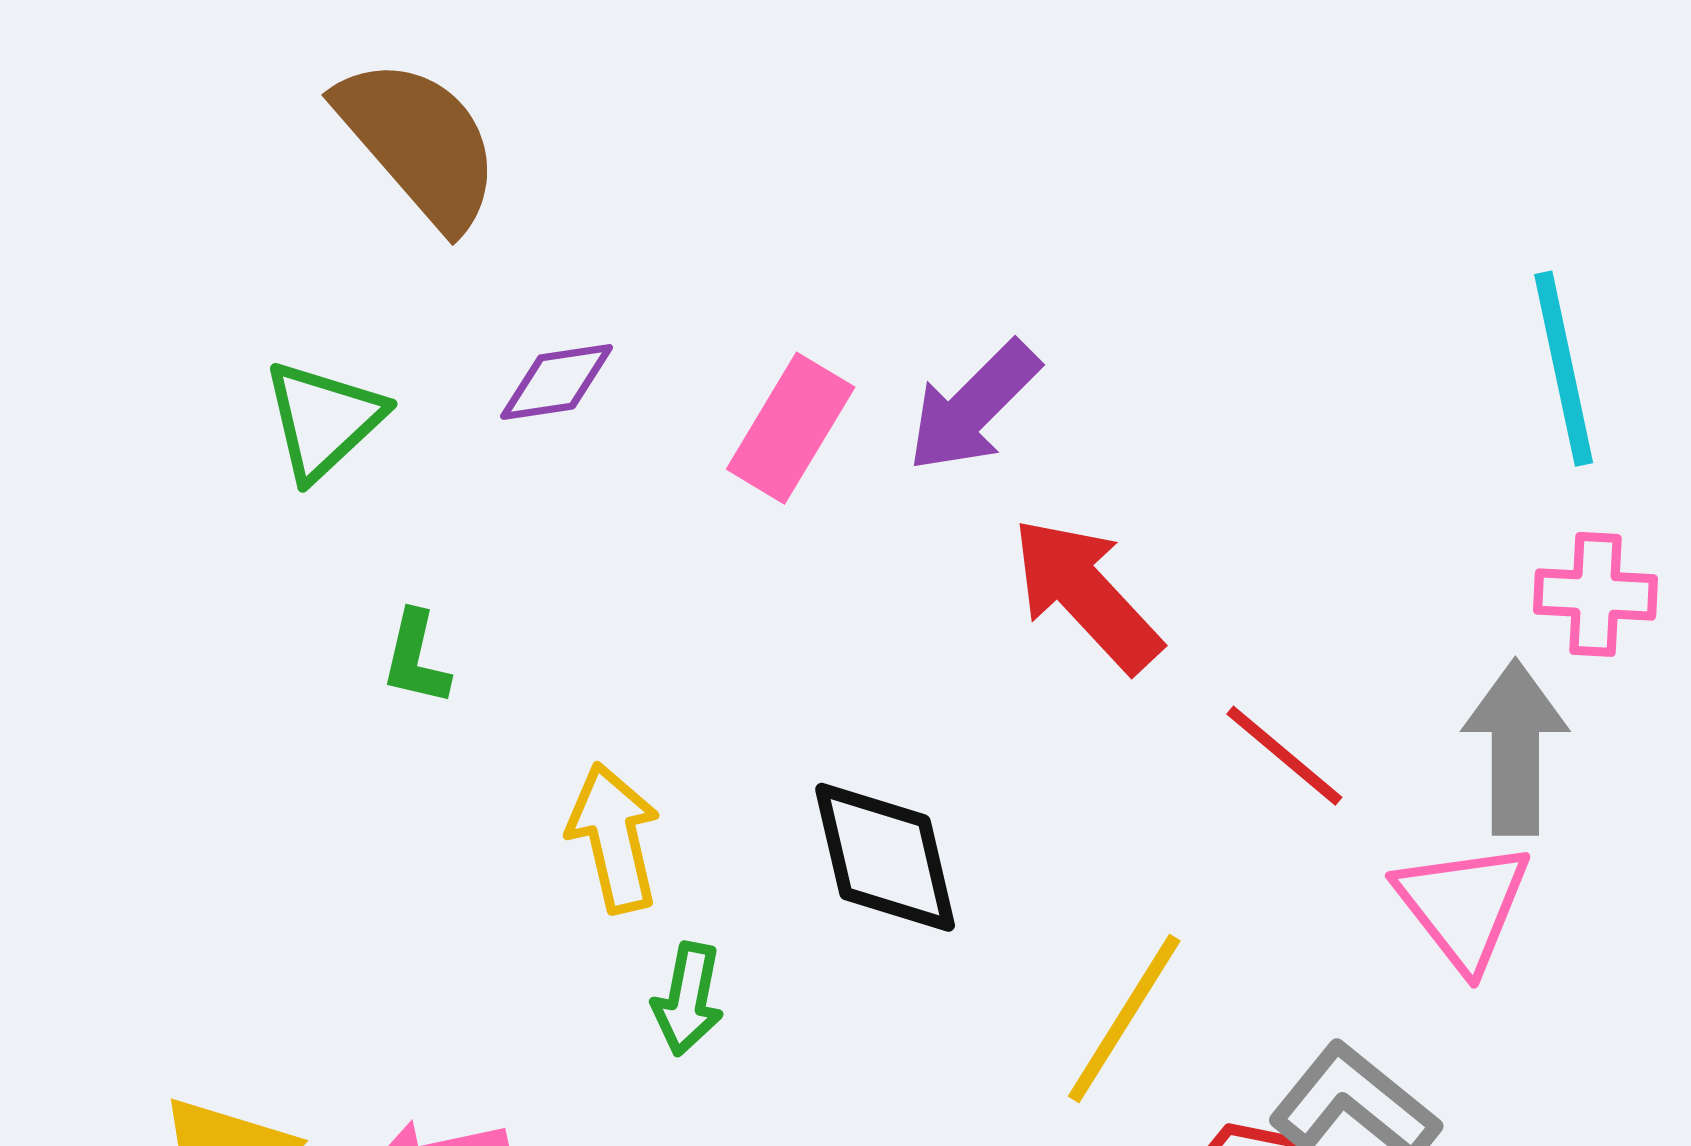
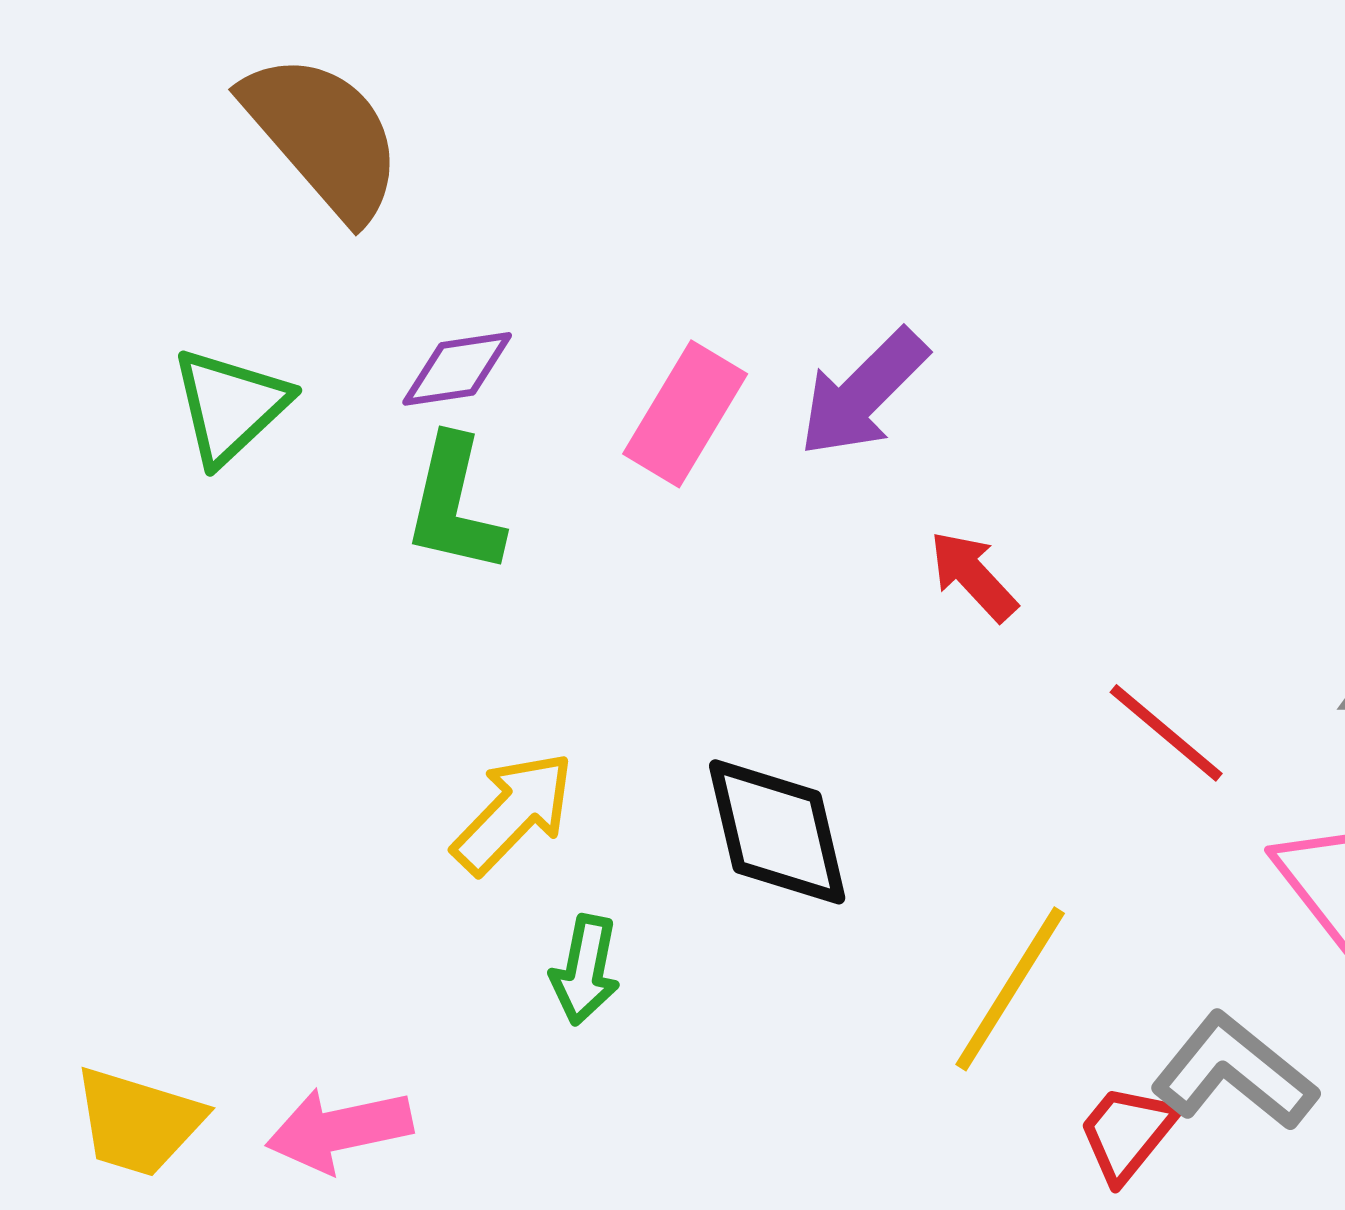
red arrow: (1086, 594) -> (973, 576), size x0.6
green L-shape: (416, 658) -> (454, 505), moved, size x1.5
yellow arrow: (614, 838) -> (513, 813), turned 57

